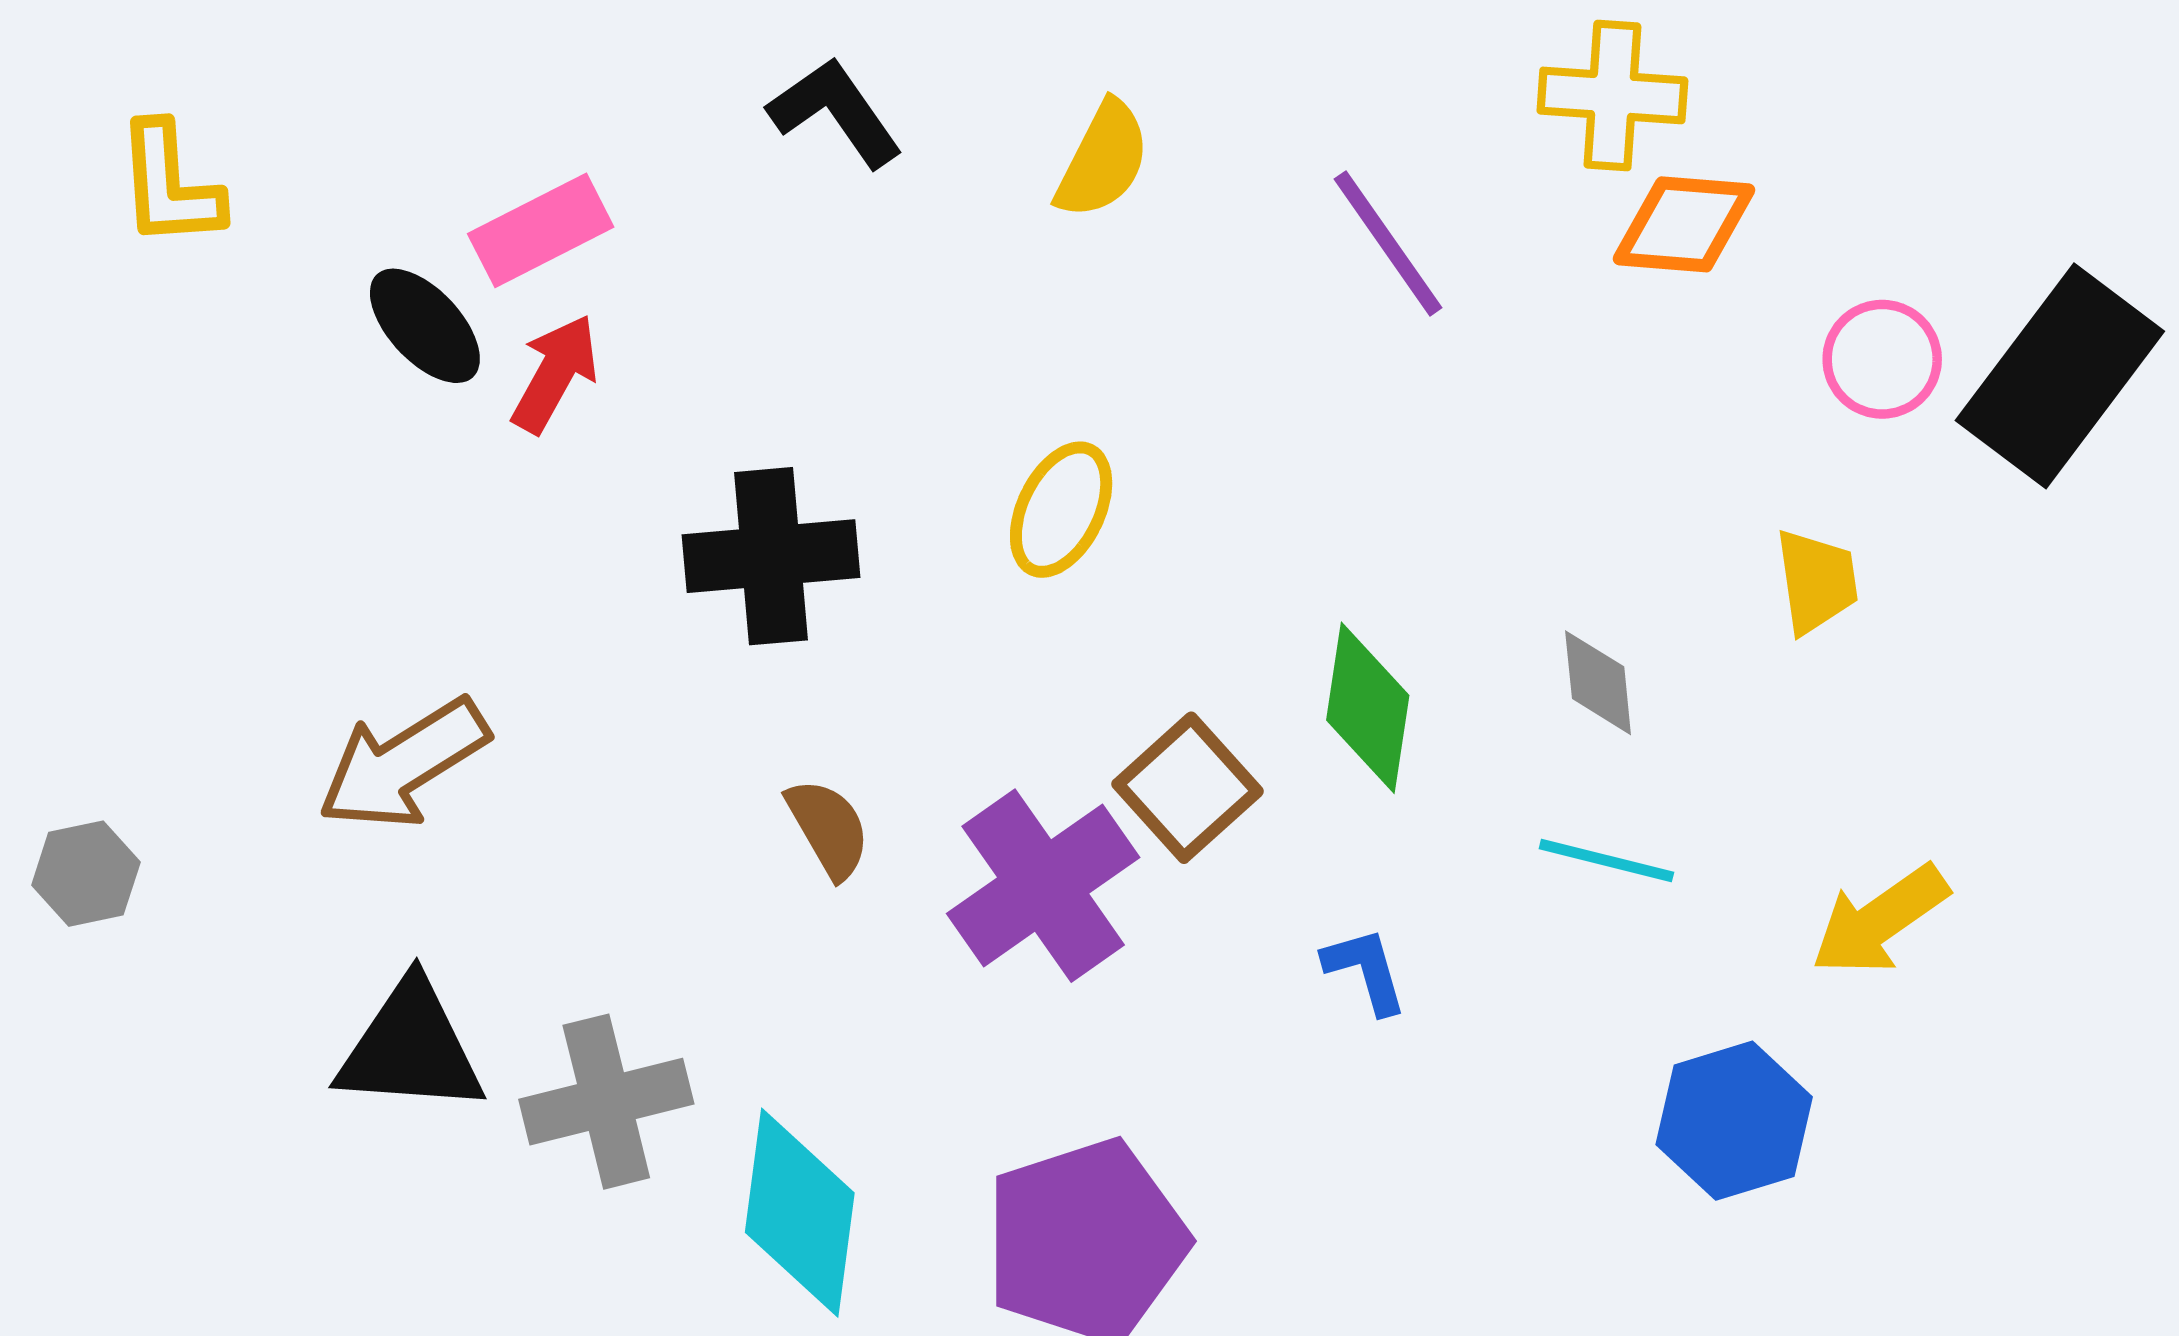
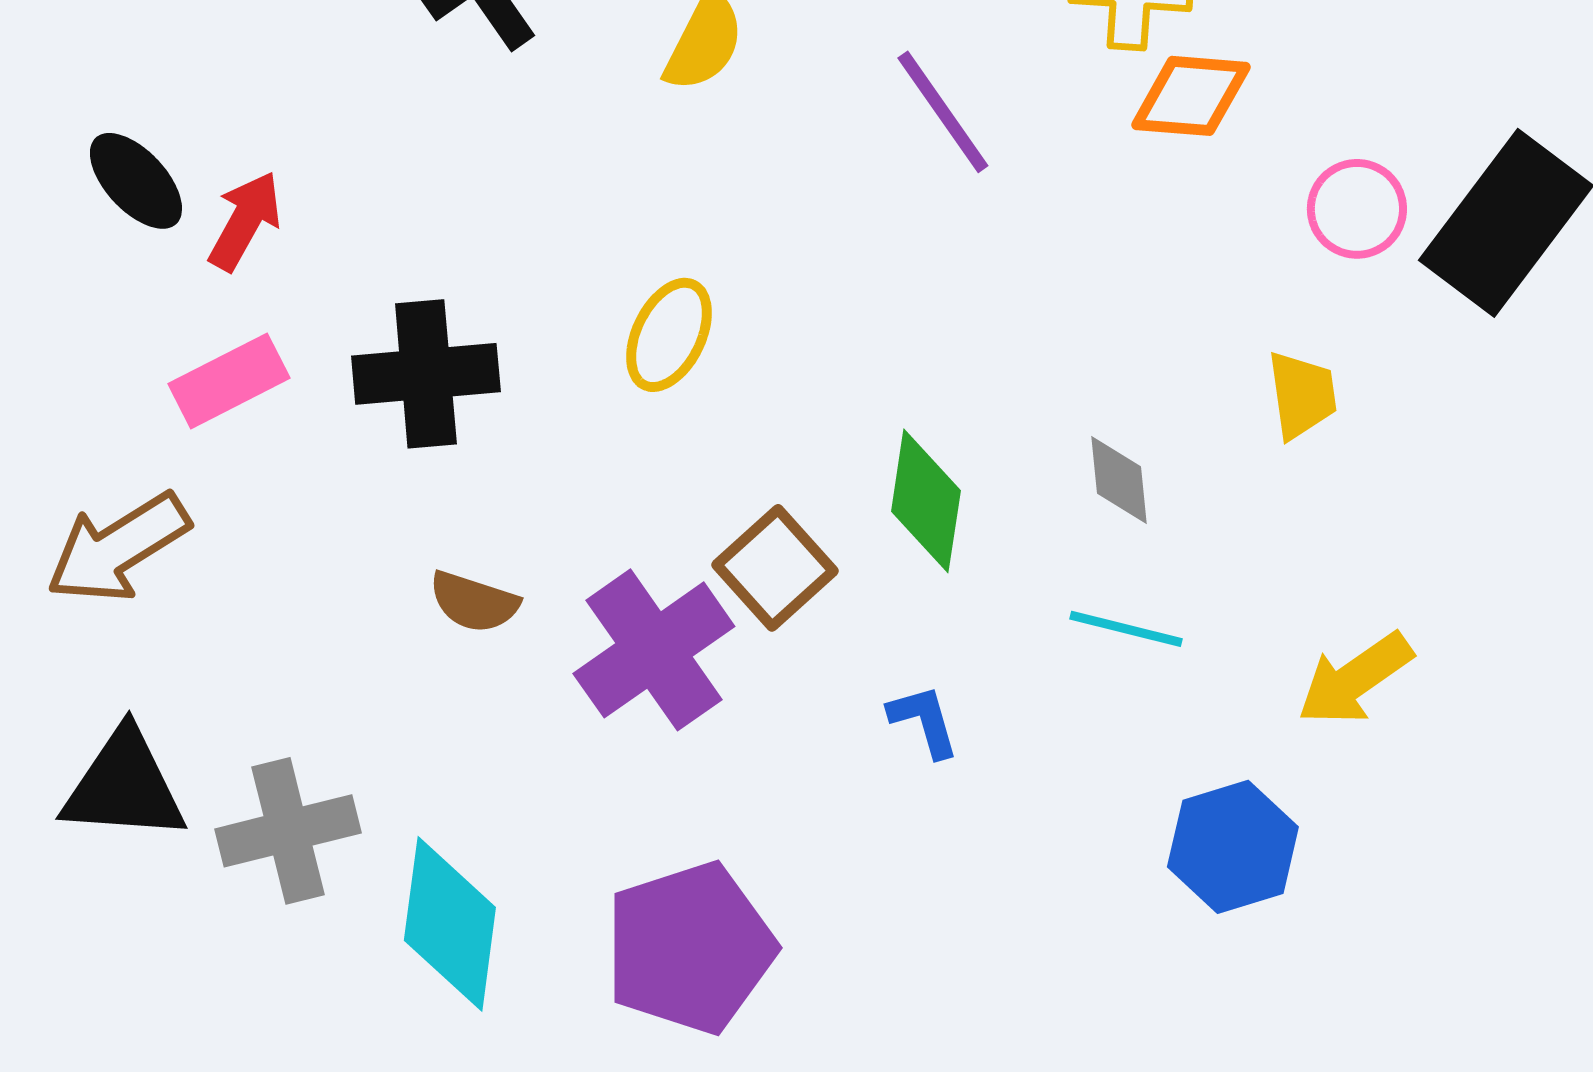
pink rectangle: (541, 230) -> (229, 381), moved
brown semicircle: (828, 828) -> (474, 602), turned 138

